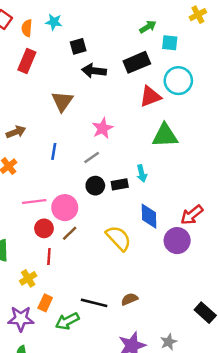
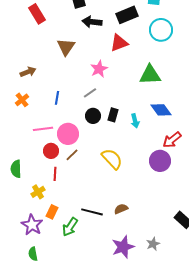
red rectangle: (27, 61) -> (37, 14), turned -54
red triangle: (150, 96) -> (119, 43), moved
blue line: (54, 151) -> (57, 98), moved
cyan arrow: (142, 173) -> (135, 121), moved
black rectangle: (120, 184) -> (113, 115), turned -64
blue diamond: (149, 216) -> (161, 110), moved, turned -35
purple star: (21, 319) -> (32, 225), turned 30
green arrow: (67, 321) -> (70, 227), turned -30

